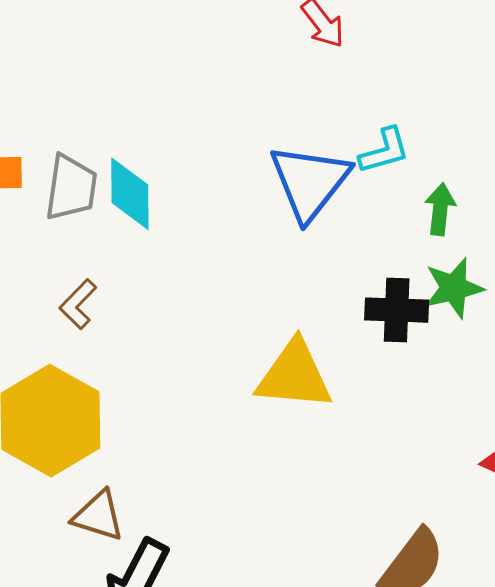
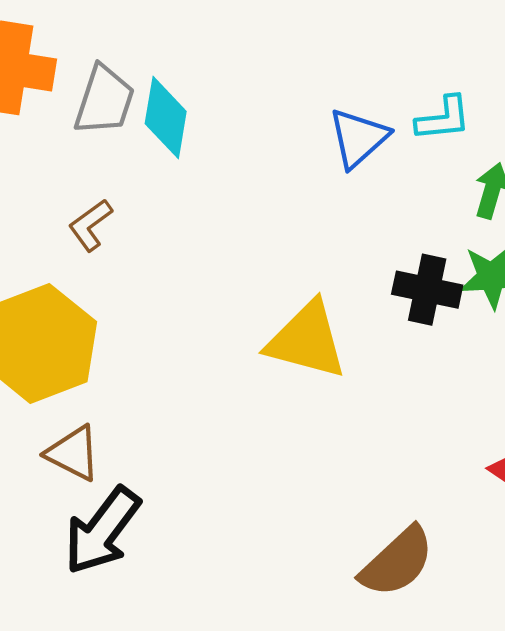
blue triangle: (310, 182) -> (358, 138), size x0.7

